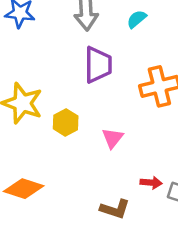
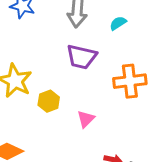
purple trapezoid: (98, 65) -> (82, 57), turned 96

